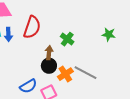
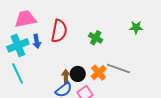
brown arrow: (49, 53) -> (66, 77), moved
black circle: (49, 66) -> (78, 74), moved

